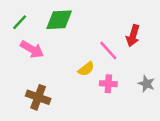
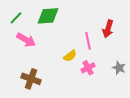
pink line: (108, 50) -> (88, 41), turned 30
pink cross: (108, 84) -> (88, 68), turned -32

